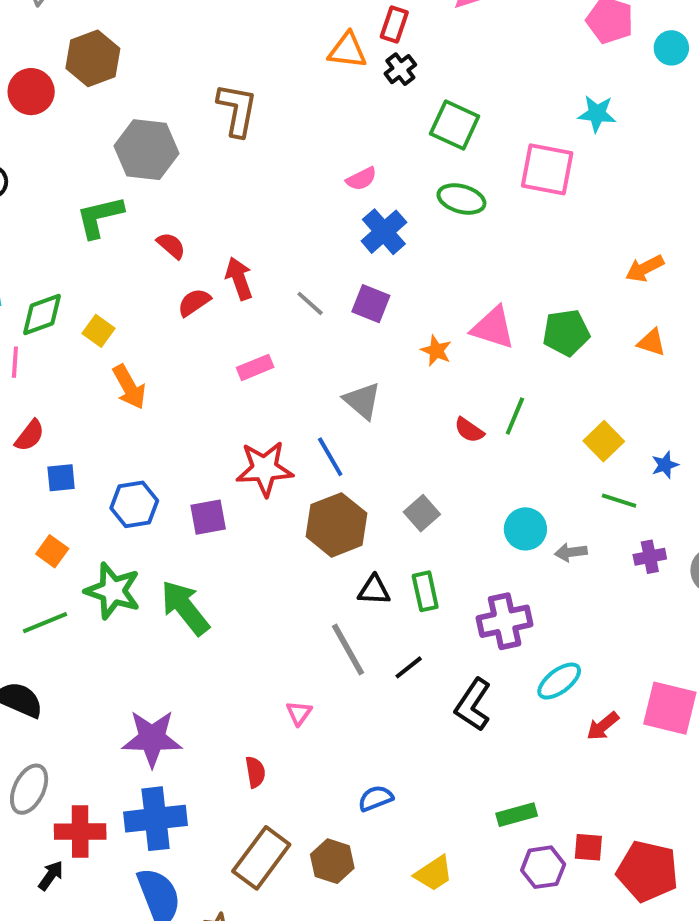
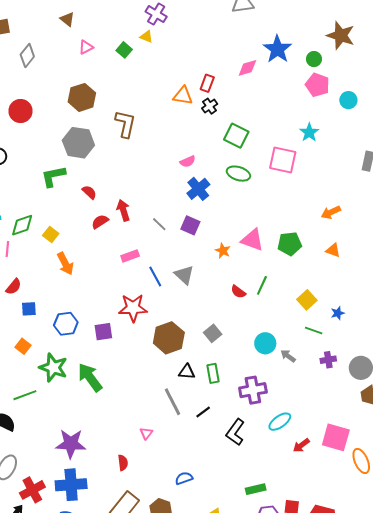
brown hexagon: (93, 58) -> (82, 97), moved
cyan star: (597, 114) -> (309, 132), turned 30
blue line: (330, 457) -> (155, 277), moved
gray arrow: (571, 552) -> (288, 356), turned 42
green line: (45, 623) -> (25, 395), moved
red cross: (80, 832) -> (32, 490), turned -30

